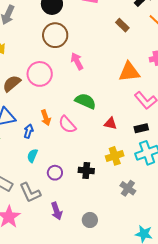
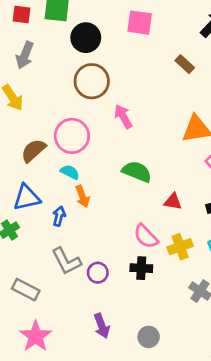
pink semicircle: (67, 125) -> (146, 236), moved
cyan semicircle: (32, 156) -> (70, 172), moved, turned 96
gray L-shape: (30, 193) -> (66, 261), moved

